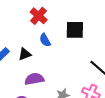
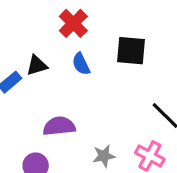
black triangle: (25, 54) -> (37, 65), moved

